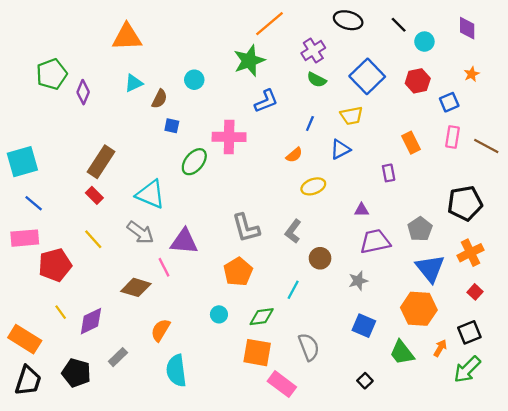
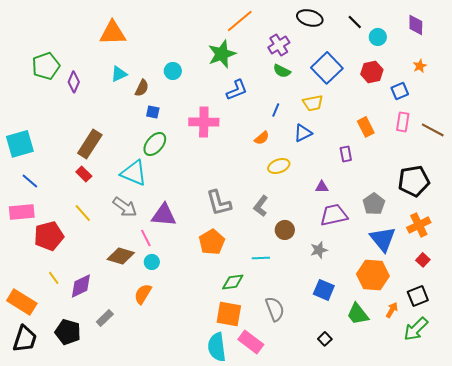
green ellipse: (194, 162) -> (155, 144), moved
cyan line: (293, 290) -> (261, 258), turned 60
cyan circle: (219, 314) -> (152, 262), moved
cyan semicircle: (176, 371) -> (217, 347), moved

